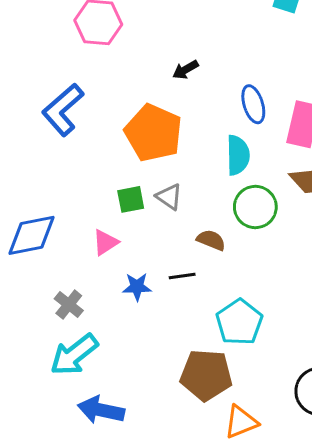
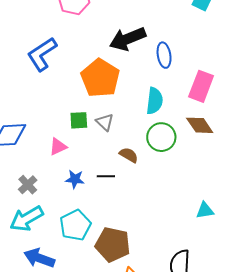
black arrow: (185, 70) -> (128, 39), size x2.0
blue ellipse: (253, 104) -> (164, 55), moved
cyan pentagon: (239, 322) -> (75, 225), moved

